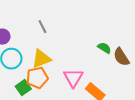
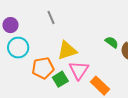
yellow triangle: (41, 59) -> (67, 51), moved
green square: (23, 88) -> (60, 79), moved

